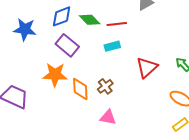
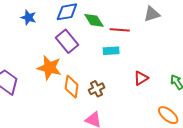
blue star: (25, 29) -> (28, 17), size x0.7
red triangle: (147, 67) -> (141, 78), size x0.7

